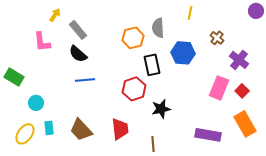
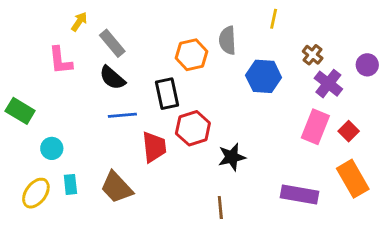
purple circle: (256, 11) -> (367, 65), moved
purple cross: (239, 60) -> (328, 84), moved
black rectangle: (152, 65) -> (167, 94), moved
red trapezoid: (120, 129) -> (154, 147), moved

